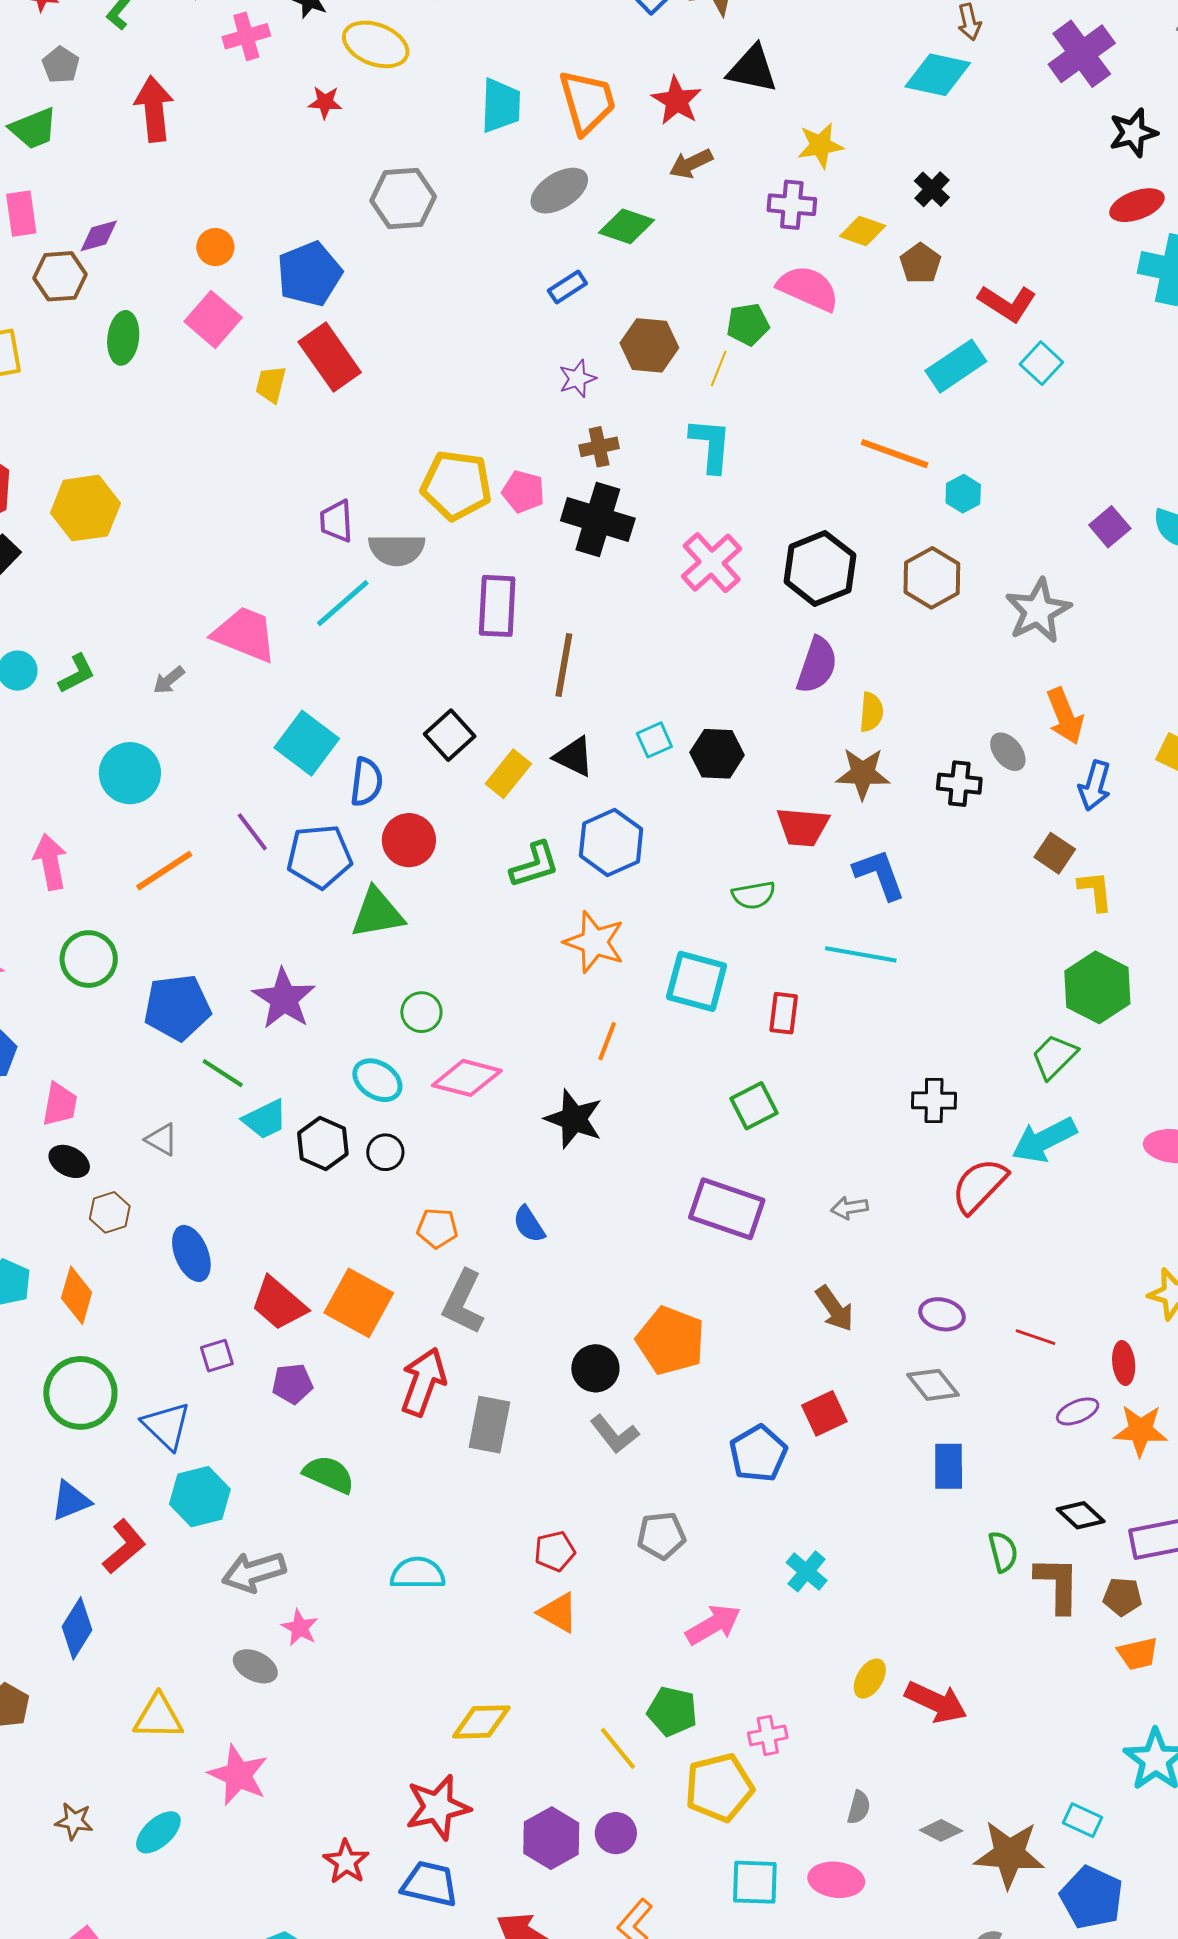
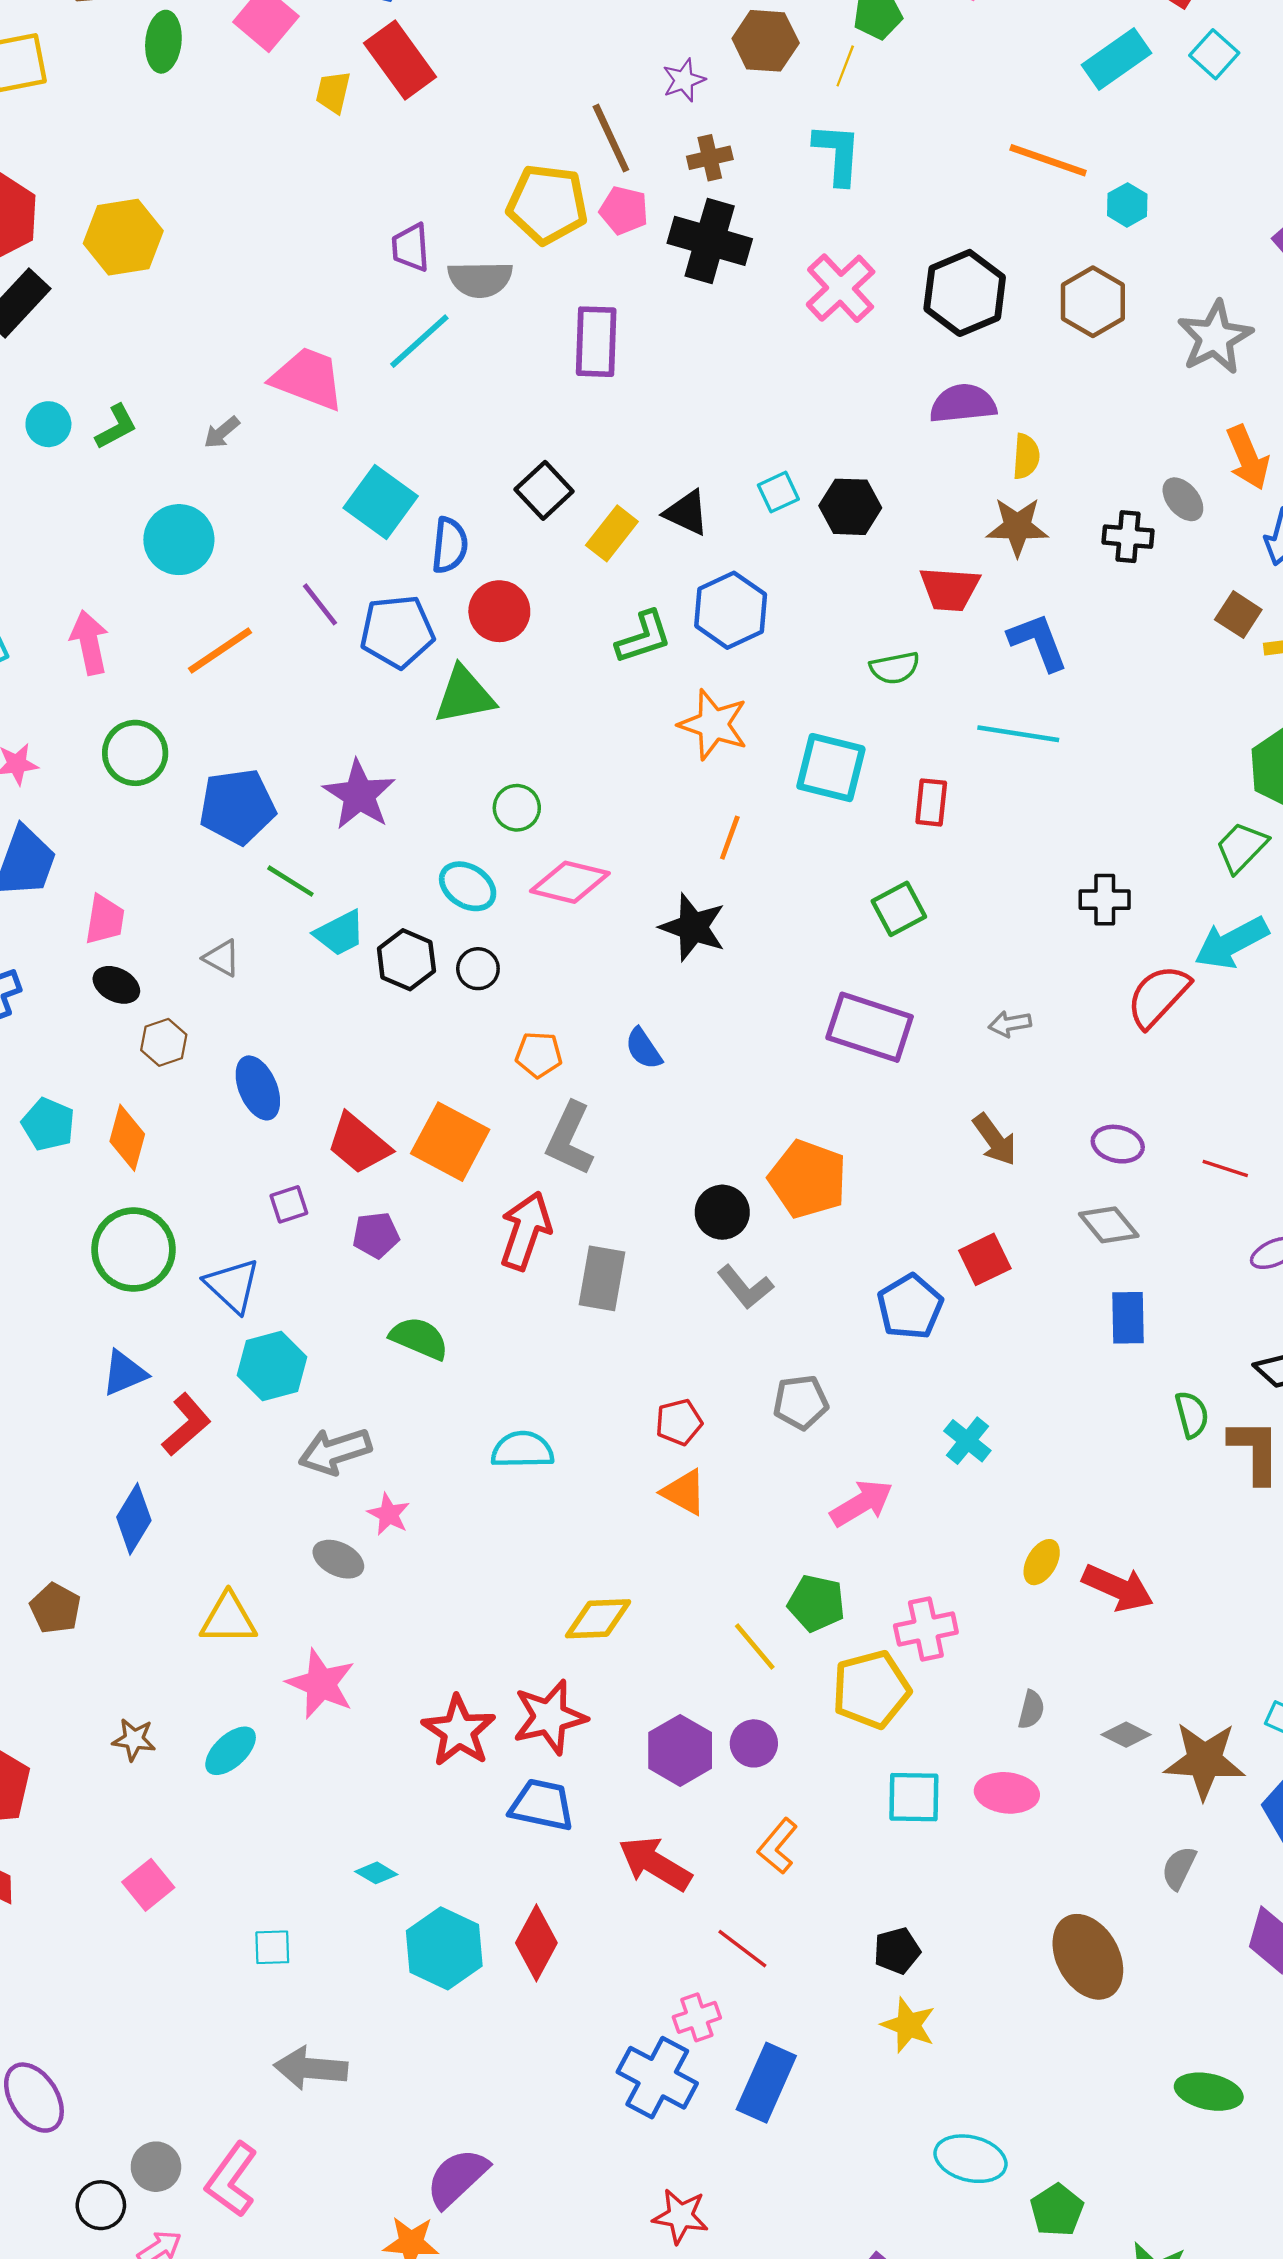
brown line: (564, 665) -> (611, 138), moved, turned -34
purple semicircle: (817, 665) -> (963, 404), turned -114
pink cross: (768, 1735) -> (926, 1629), size x1.4
red star: (346, 1862) -> (459, 1731), moved, size x1.4

